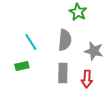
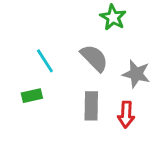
gray semicircle: (65, 40) -> (94, 58), turned -50

